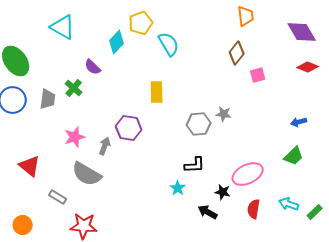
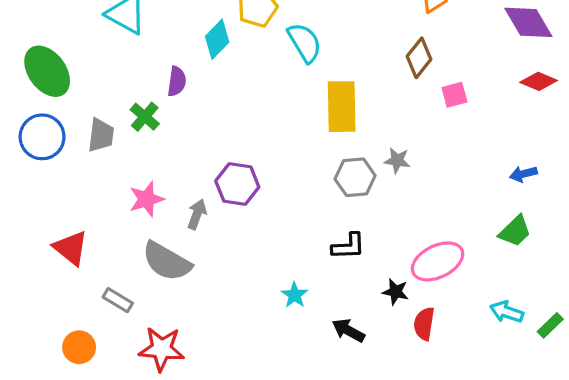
purple semicircle: (93, 67) -> (177, 81), turned -126
yellow rectangle: (157, 92) -> (342, 107), moved, size x1.4
cyan star: (178, 188) -> (295, 295), moved
red semicircle: (254, 209) -> (424, 324), moved
black arrow: (208, 212) -> (348, 330), moved
orange circle: (23, 225) -> (79, 347), moved

